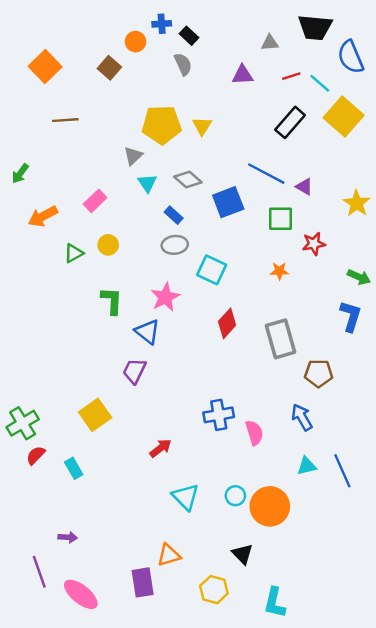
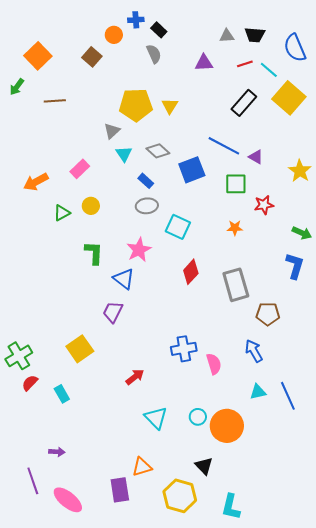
black trapezoid: (315, 27) -> (255, 35), moved, size x0.7
green arrow: (20, 174) -> (17, 87), moved
yellow hexagon: (214, 590) -> (180, 496), size x1.4

